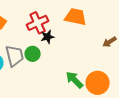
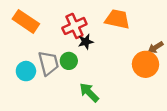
green arrow: (75, 80) -> (89, 92), moved
orange circle: (98, 83) -> (146, 64), moved

